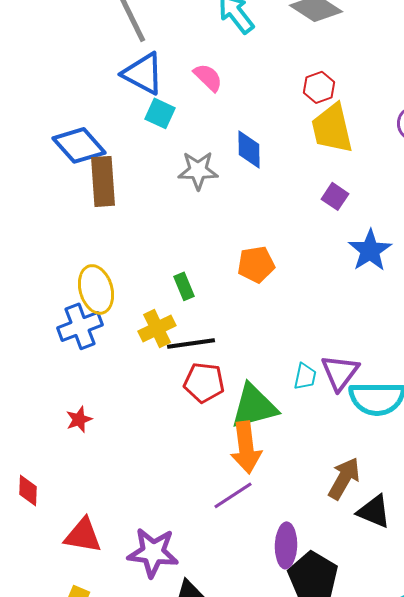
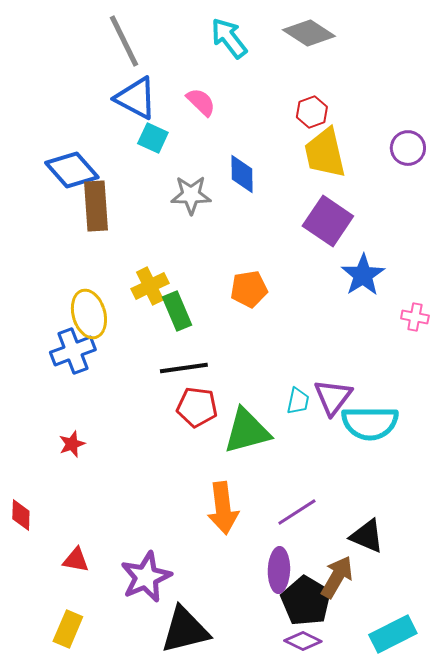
purple square: (335, 196) -> (328, 221), size x1.8
green rectangle: (184, 286) -> (177, 311), size x1.4
yellow cross: (157, 328) -> (150, 286), moved
orange arrow: (246, 447) -> (223, 508), moved
brown arrow: (344, 478) -> (337, 577), moved
purple line: (233, 495) -> (297, 512), moved
red triangle: (83, 535) -> (76, 560), size x0.7
purple star: (153, 552) -> (146, 577), turned -30

